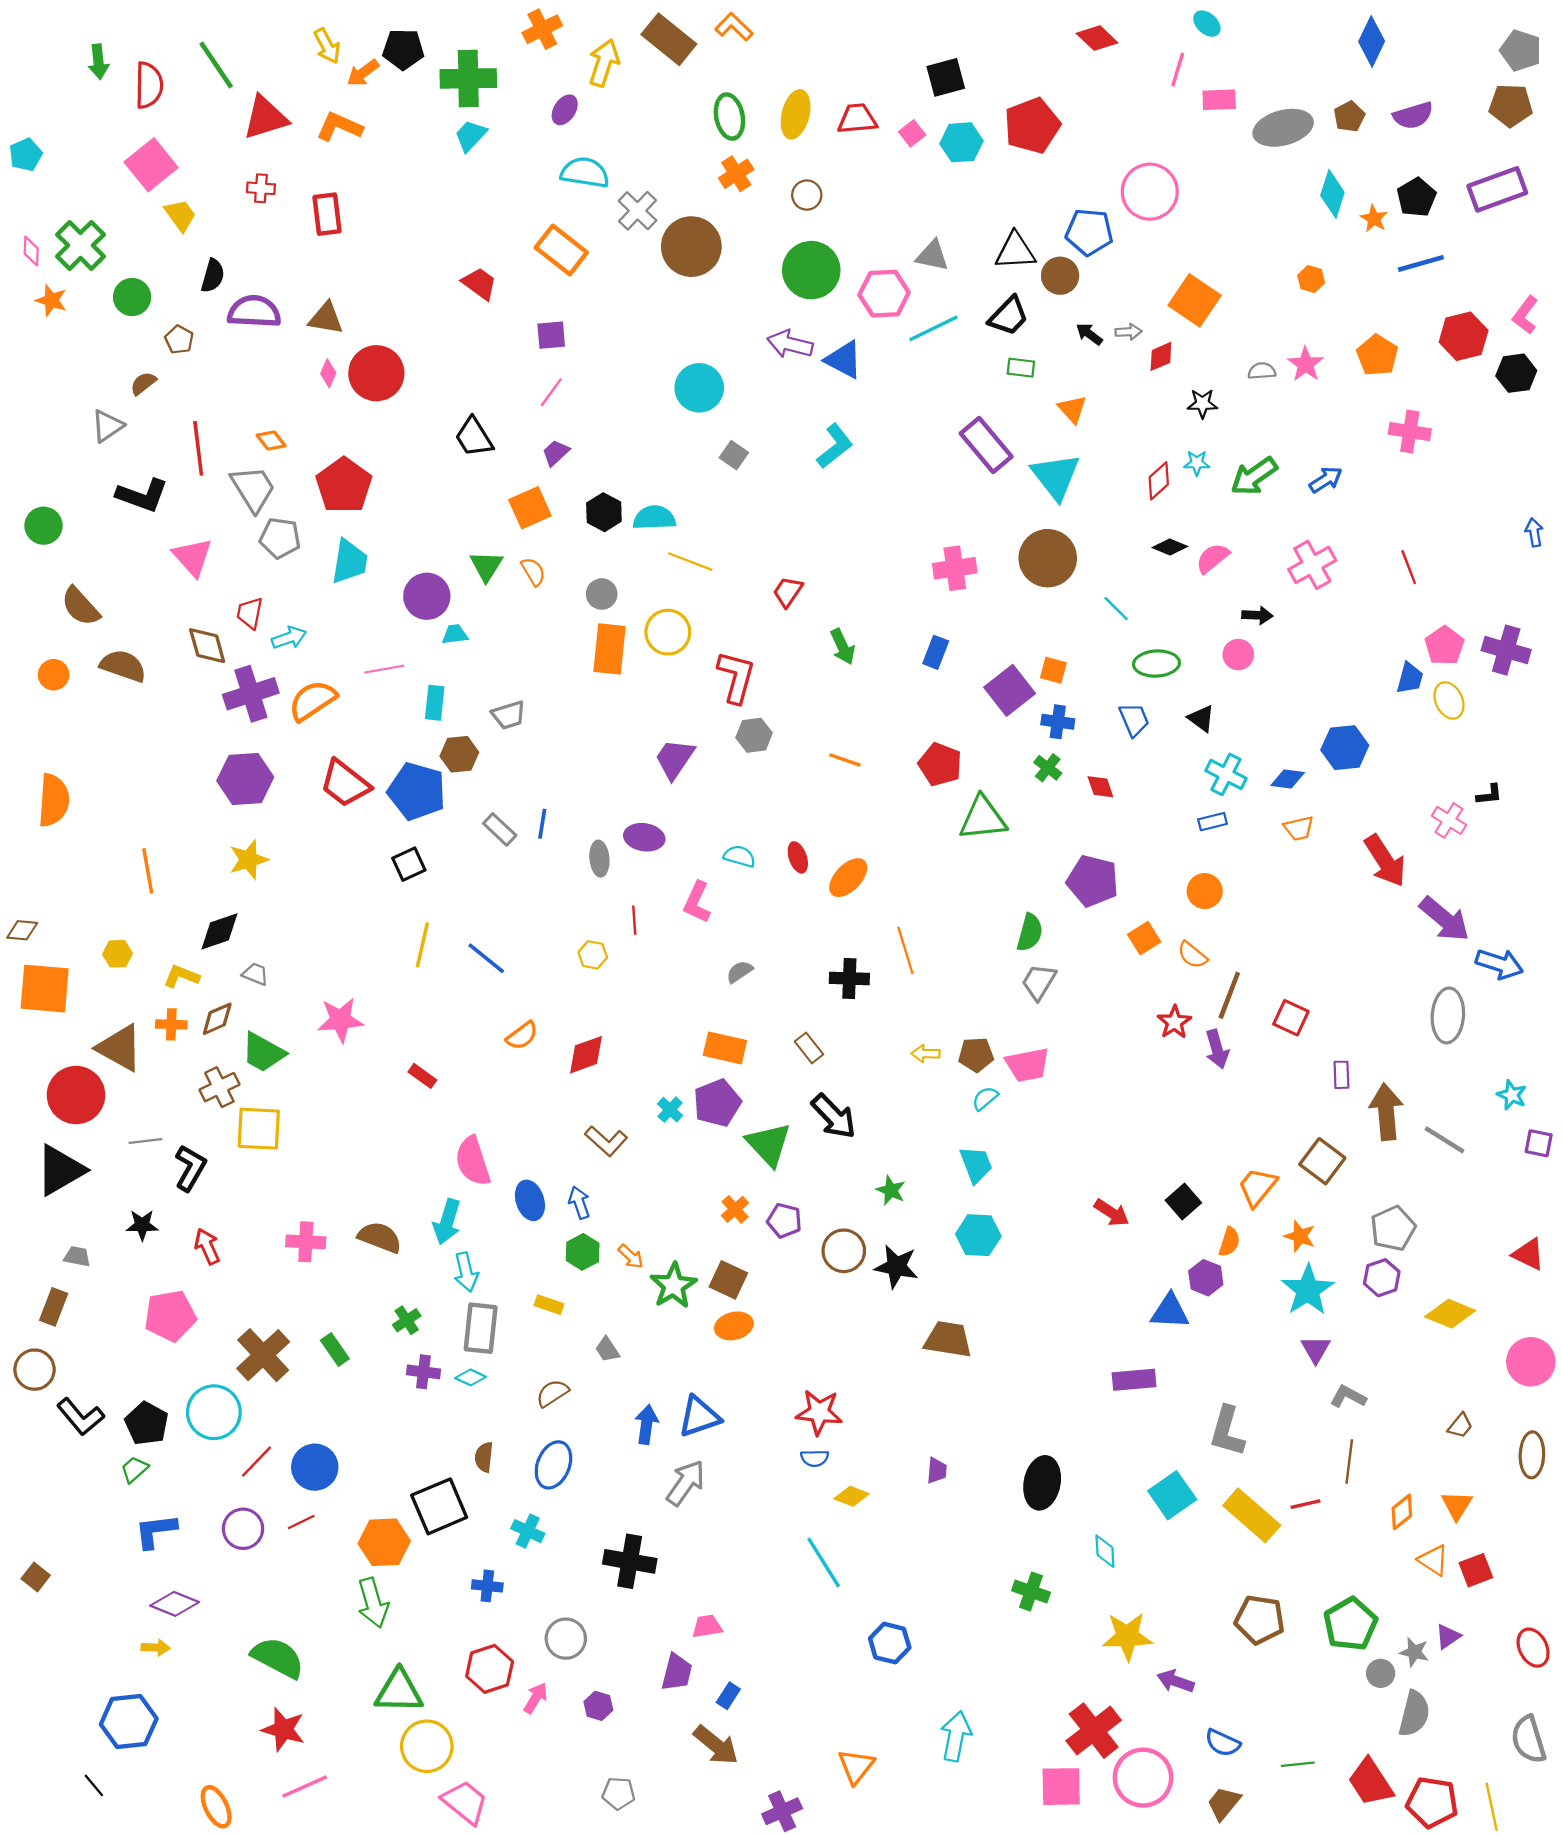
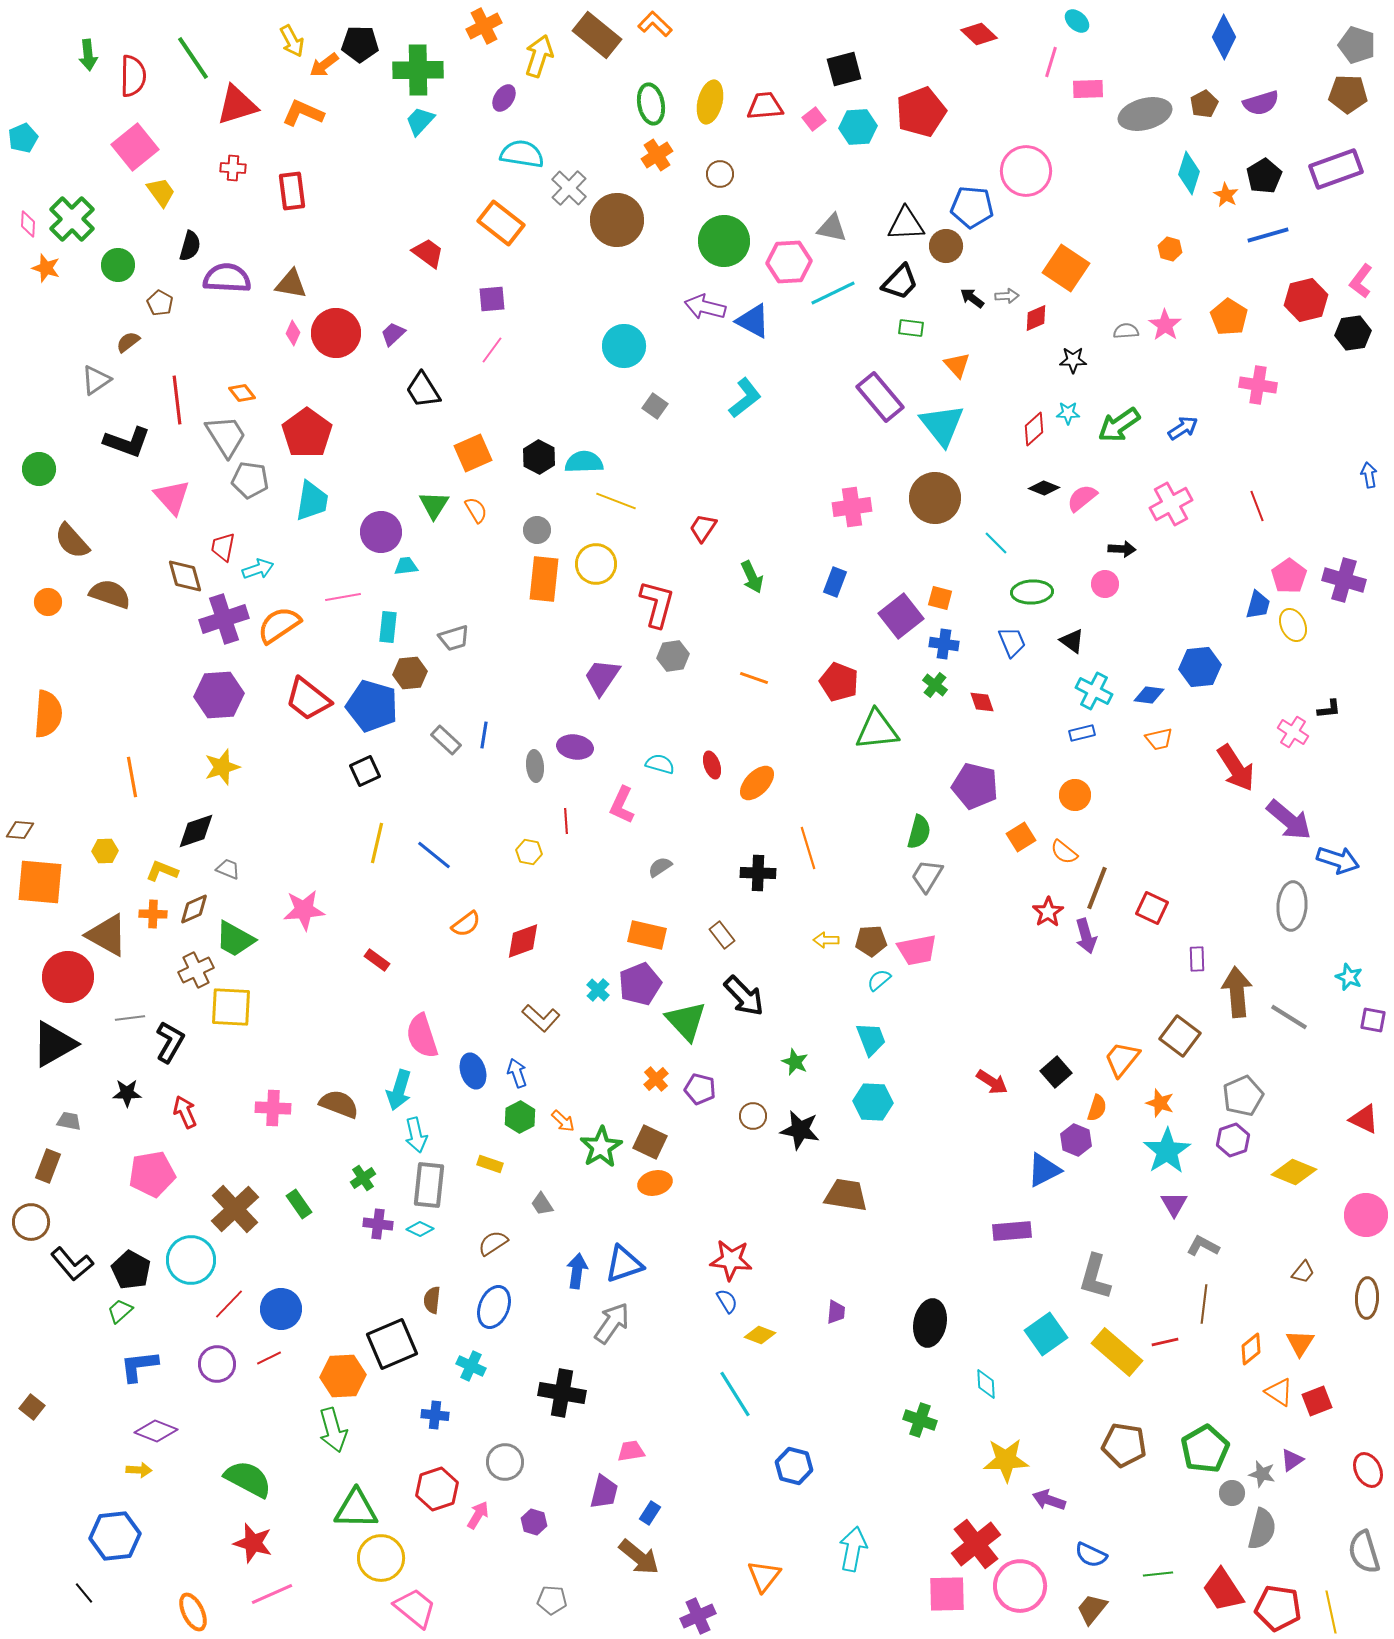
purple trapezoid: (556, 453) -> (393, 334), moved
brown circle: (844, 1251) -> (753, 1116), size x0.7
blue triangle: (1170, 1311) -> (1044, 1170), turned -30
blue semicircle: (815, 1458) -> (727, 1301), turned -120

